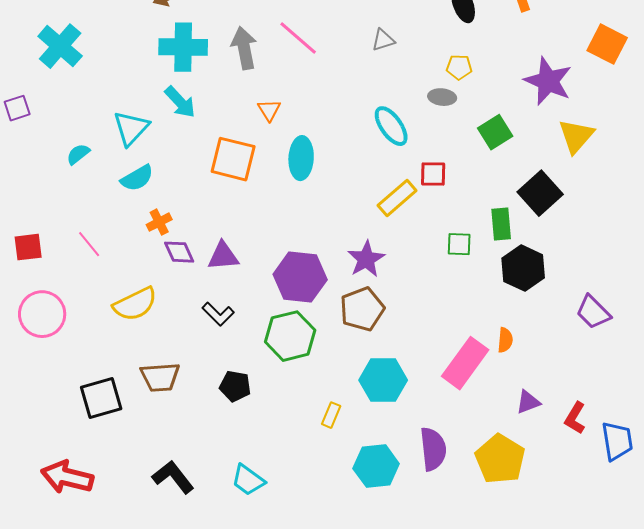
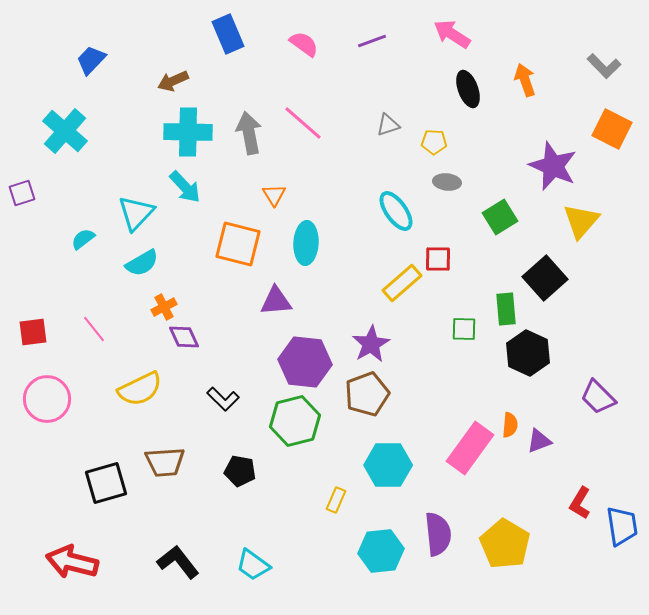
yellow pentagon: (459, 67) -> (434, 142), moved
purple triangle: (223, 256) -> (276, 301), moved
purple triangle: (528, 402) -> (539, 441), moved

